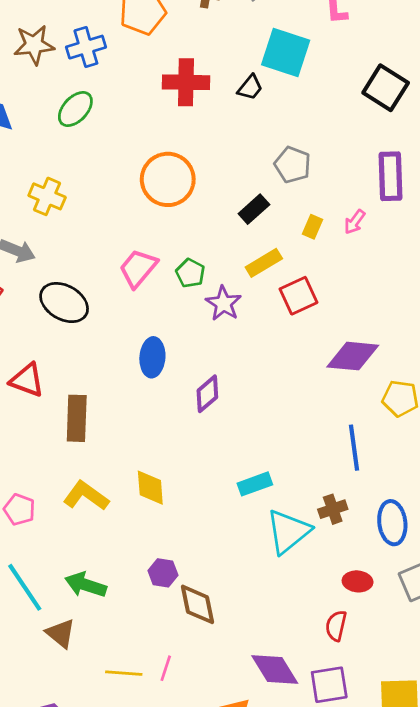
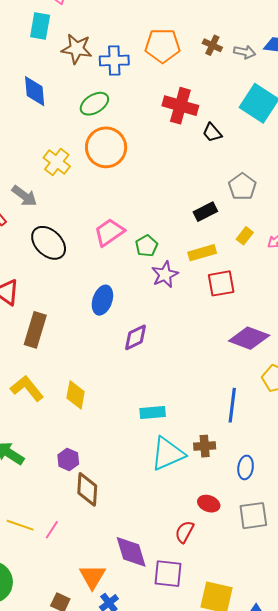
black trapezoid: (250, 87) -> (212, 133), moved, turned 85
orange circle: (168, 179) -> (106, 147), moved
blue ellipse: (392, 523) -> (246, 467), size x0.7

